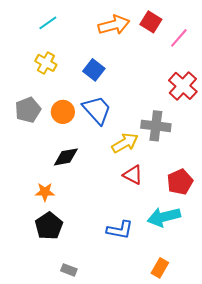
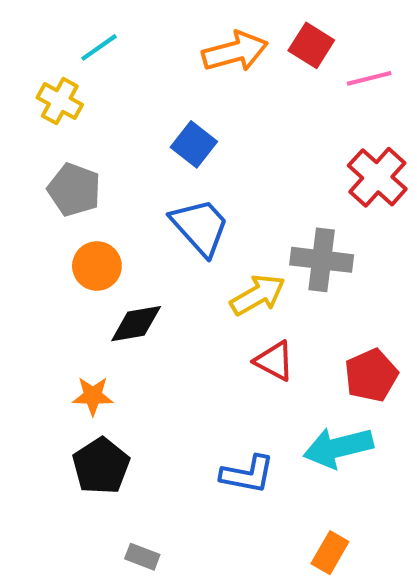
pink line: (179, 38) -> (369, 78), turned 35
yellow cross: (46, 63) -> (60, 101), moved
gray pentagon: (28, 110) -> (74, 190), moved, turned -30
orange circle: (63, 112) -> (97, 266), moved

